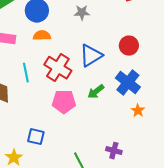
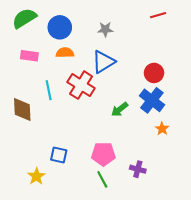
red circle: (129, 46) -> (154, 73), moved
blue triangle: (91, 56) -> (103, 62), moved
pink pentagon: (64, 102) -> (103, 154), moved

